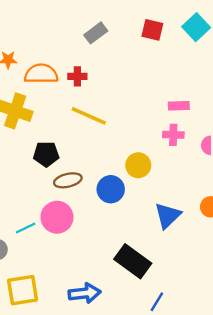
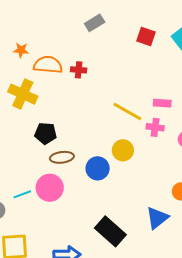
gray rectangle: (96, 33) -> (95, 23), moved
yellow line: (89, 116) -> (127, 112), moved
blue triangle: (168, 216) -> (157, 218), moved

